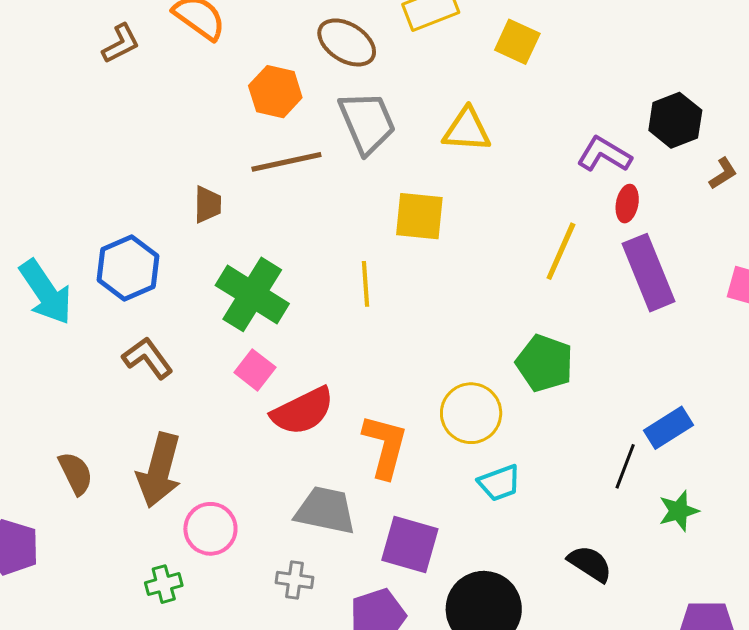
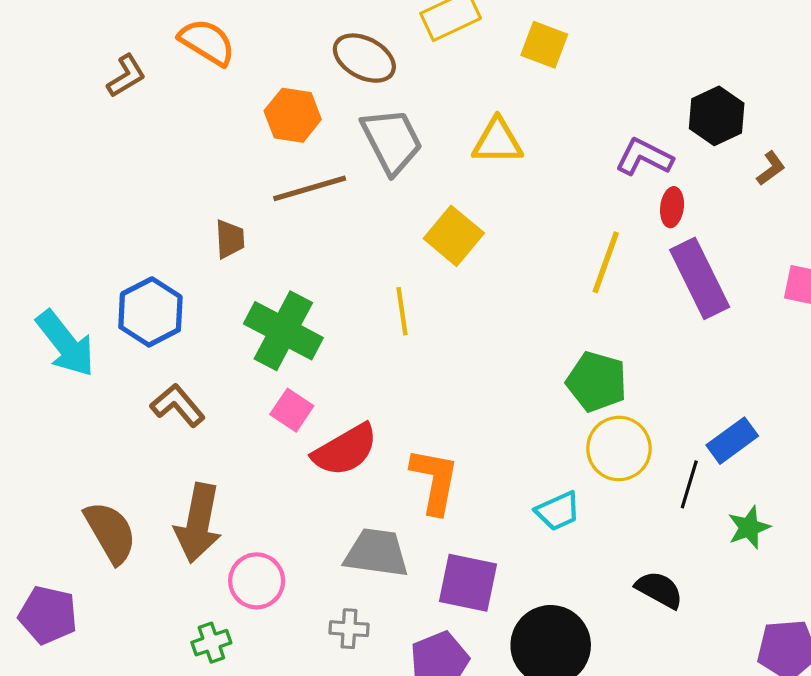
yellow square: (419, 216) -> (454, 236), turned 38
yellow circle: (471, 413) -> (619, 449), moved
brown semicircle: (76, 473) -> (110, 532), size x1.4

